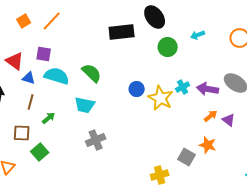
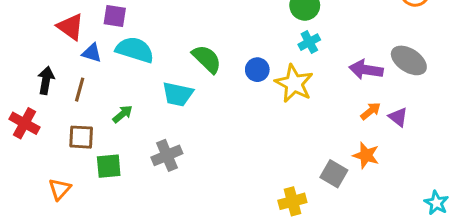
green semicircle: (92, 73) -> (207, 59), moved
cyan cross: (183, 87) -> (309, 42), moved
brown line: (31, 102) -> (80, 90), moved
gray cross: (96, 140) -> (167, 155), moved
green square: (40, 152) -> (109, 166), turned 36

